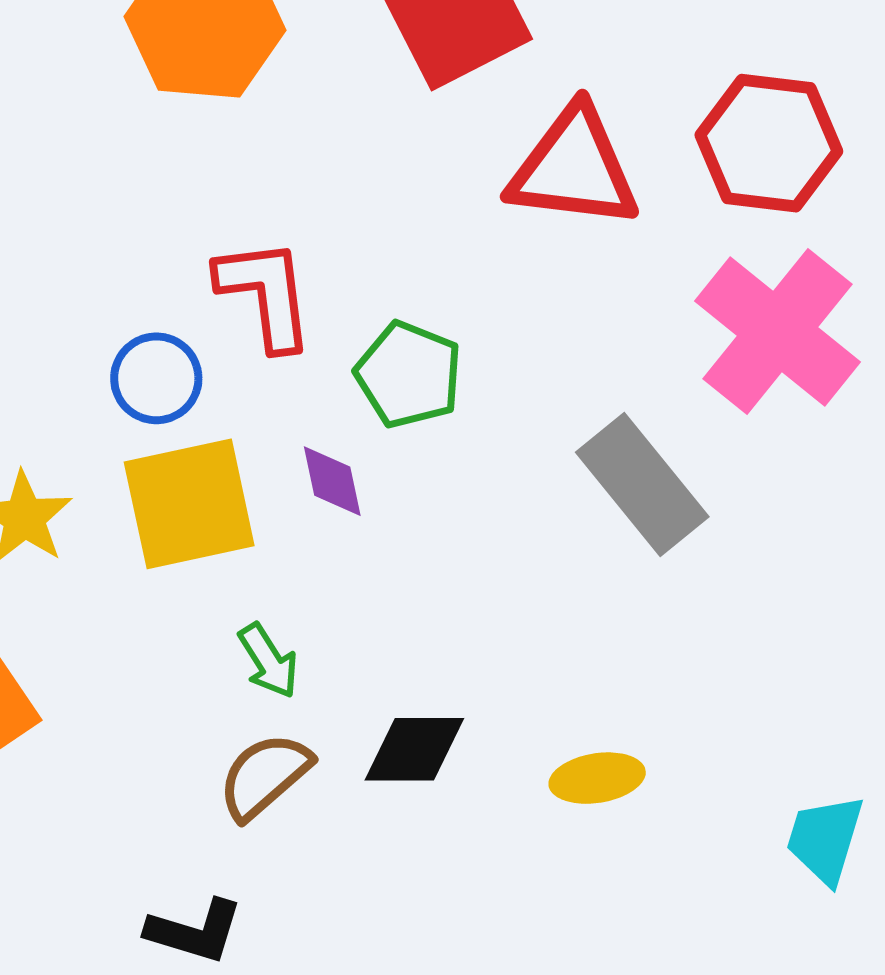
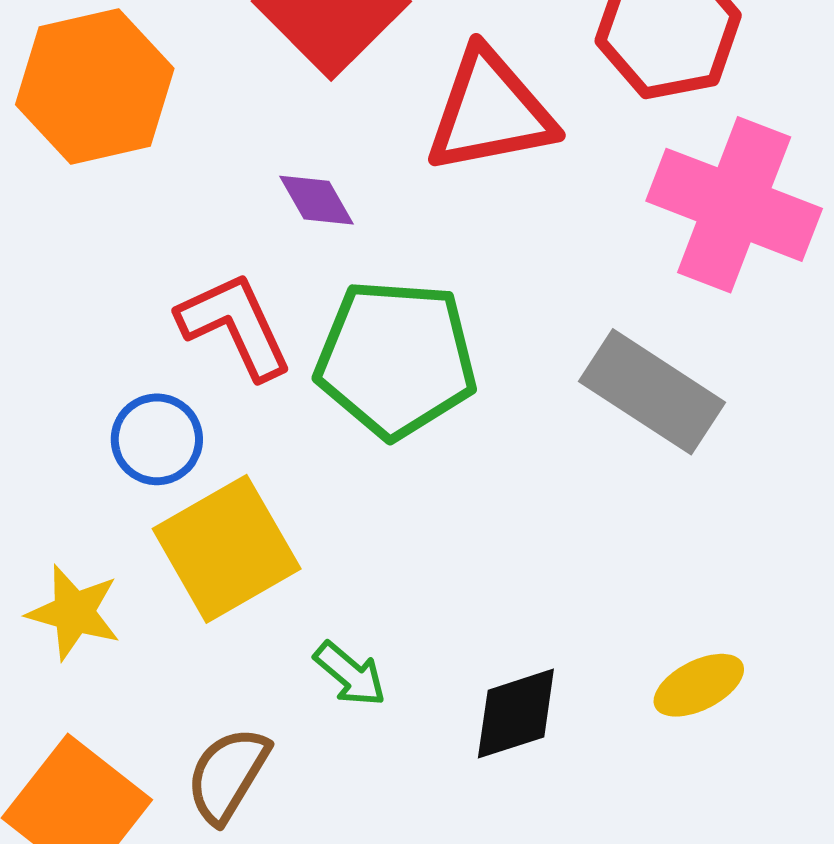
green pentagon: (409, 375) -> (396, 359), size x1.5
purple diamond: (332, 481) -> (316, 200), moved
brown semicircle: (265, 776) -> (228, 775), moved

